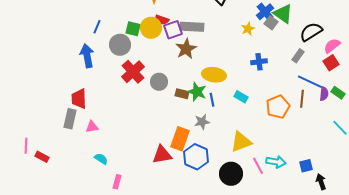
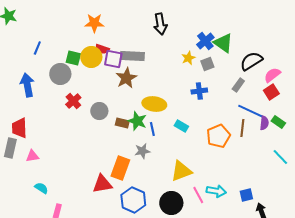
gray square: (271, 23) -> (207, 64), moved, turned 32
blue line: (97, 27) -> (37, 48), moved
purple square: (173, 30) -> (113, 59), turned 30
red cross: (133, 72) -> (73, 101), size x0.7
blue hexagon: (196, 157) -> (133, 200), moved

